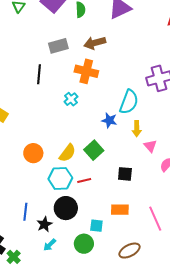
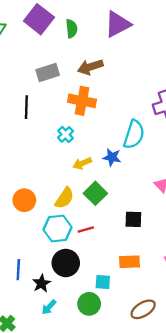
yellow arrow: (137, 129) -> (82, 163), moved, turned 70

